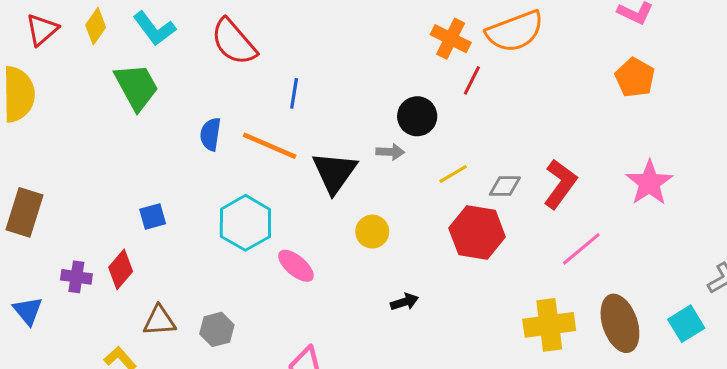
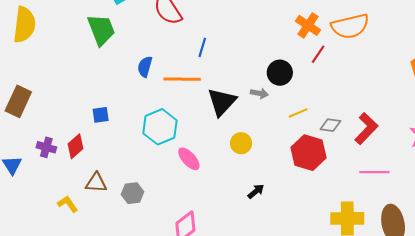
orange line: (270, 146) -> (182, 79), turned -30
pink line: (581, 249) -> (374, 172), turned 32
black arrow: (405, 302) -> (256, 191), turned -30

